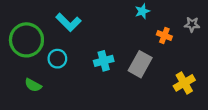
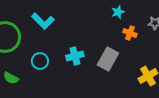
cyan star: (142, 11) -> (118, 12), moved
cyan circle: (57, 59) -> (40, 61), moved

